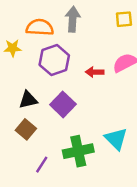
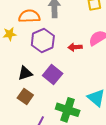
green cross: (78, 151) -> (68, 110), turned 35

